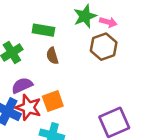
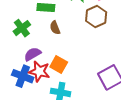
orange square: (53, 101) -> (59, 64), turned -36

